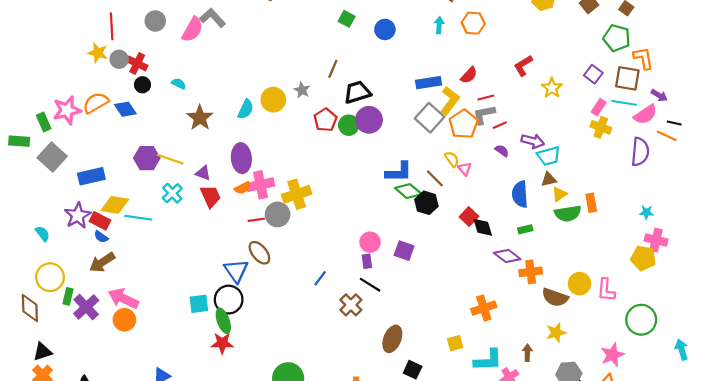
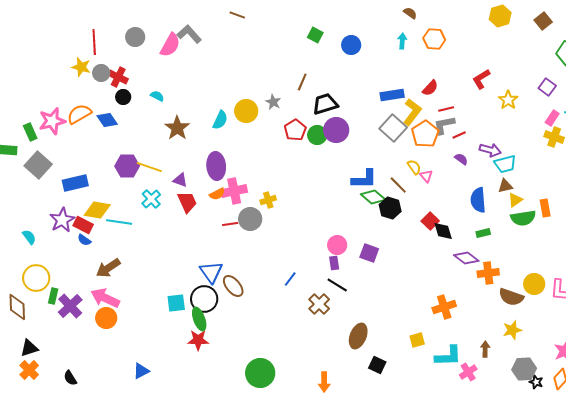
yellow cross: (297, 194) -> (268, 200), size x0.6
brown ellipse: (259, 253) -> (233, 286), moved
brown arrow: (102, 262) -> (108, 268), moved

